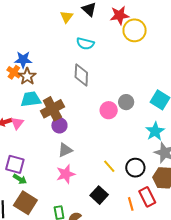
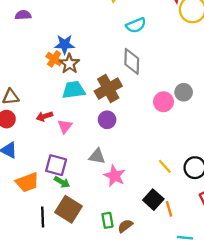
cyan semicircle: (85, 44) -> (136, 25), turned -36
brown cross: (52, 109) -> (108, 89), moved
pink triangle: (17, 123) -> (65, 126), moved
gray triangle: (65, 150) -> (97, 156), moved, turned 35
pink star: (66, 174) -> (115, 176), turned -30
orange line: (131, 204) -> (169, 209), moved

